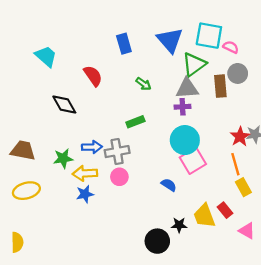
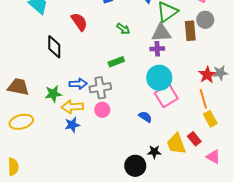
black diamond: (64, 104) -> (54, 47), turned 30

